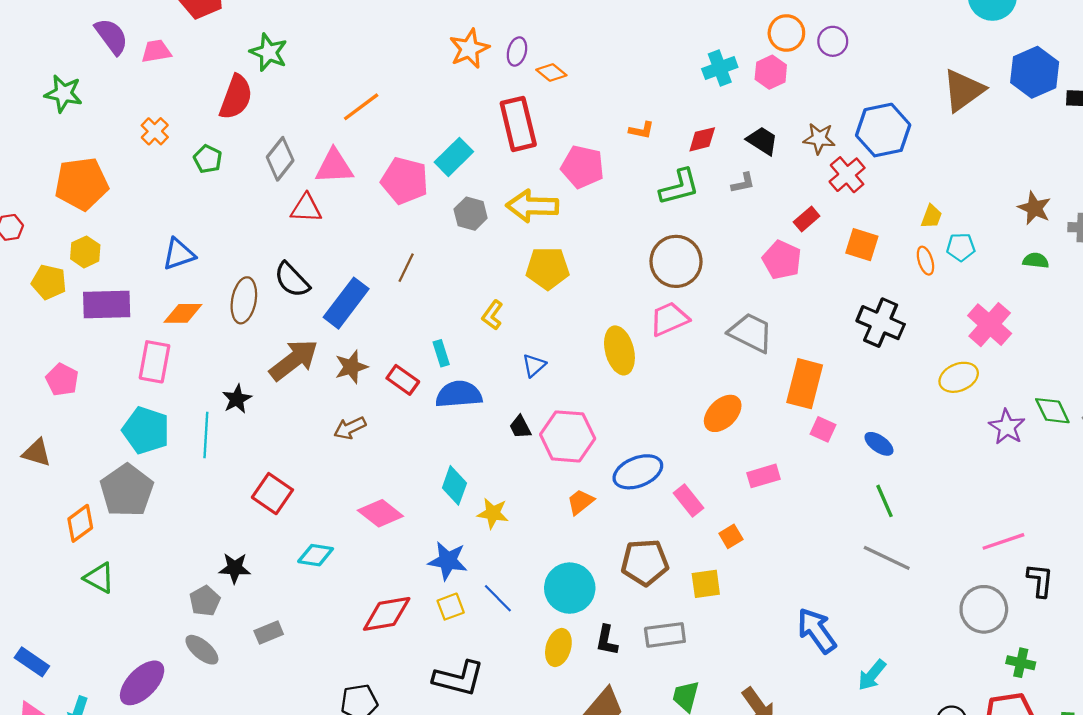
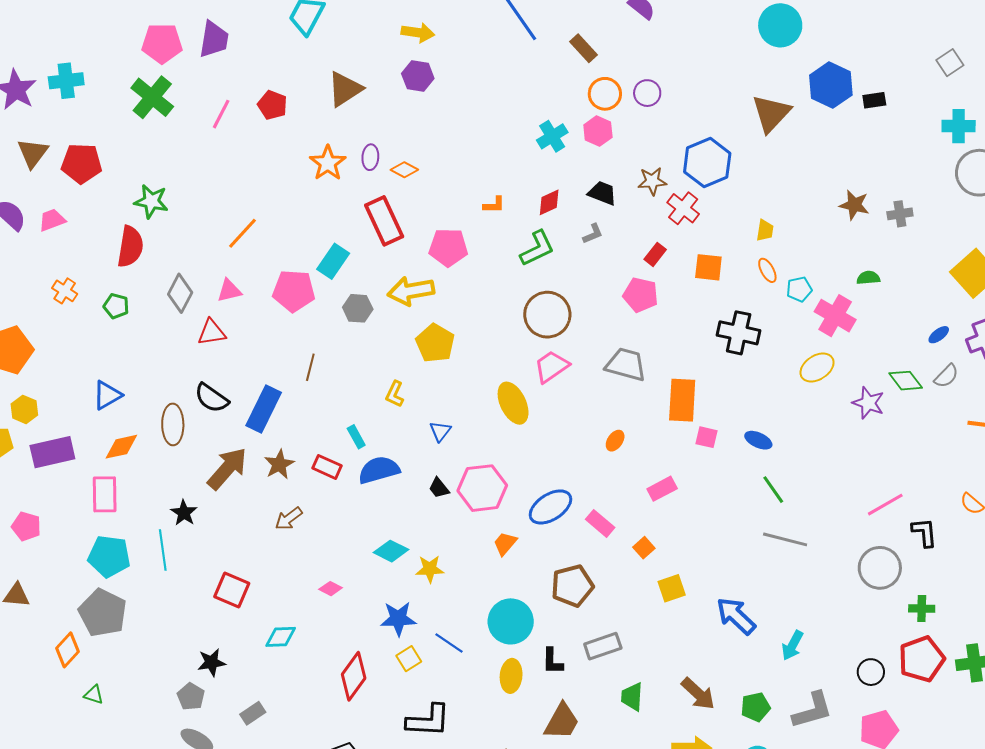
pink triangle: (334, 166) -> (229, 291), size x0.7
cyan pentagon: (961, 247) -> (799, 289), moved
green semicircle: (1036, 260) -> (868, 278), moved
yellow pentagon: (548, 268) -> (435, 343), turned -30
orange ellipse: (723, 413) -> (615, 441), size x0.6
cyan diamond: (454, 485) -> (391, 551), turned -72
pink diamond: (380, 513) -> (331, 589), size x0.6
green triangle: (99, 578) -> (94, 695), size x0.7
yellow square: (706, 584) -> (672, 588), moved
red diamond: (387, 614) -> (354, 676), turned -33

